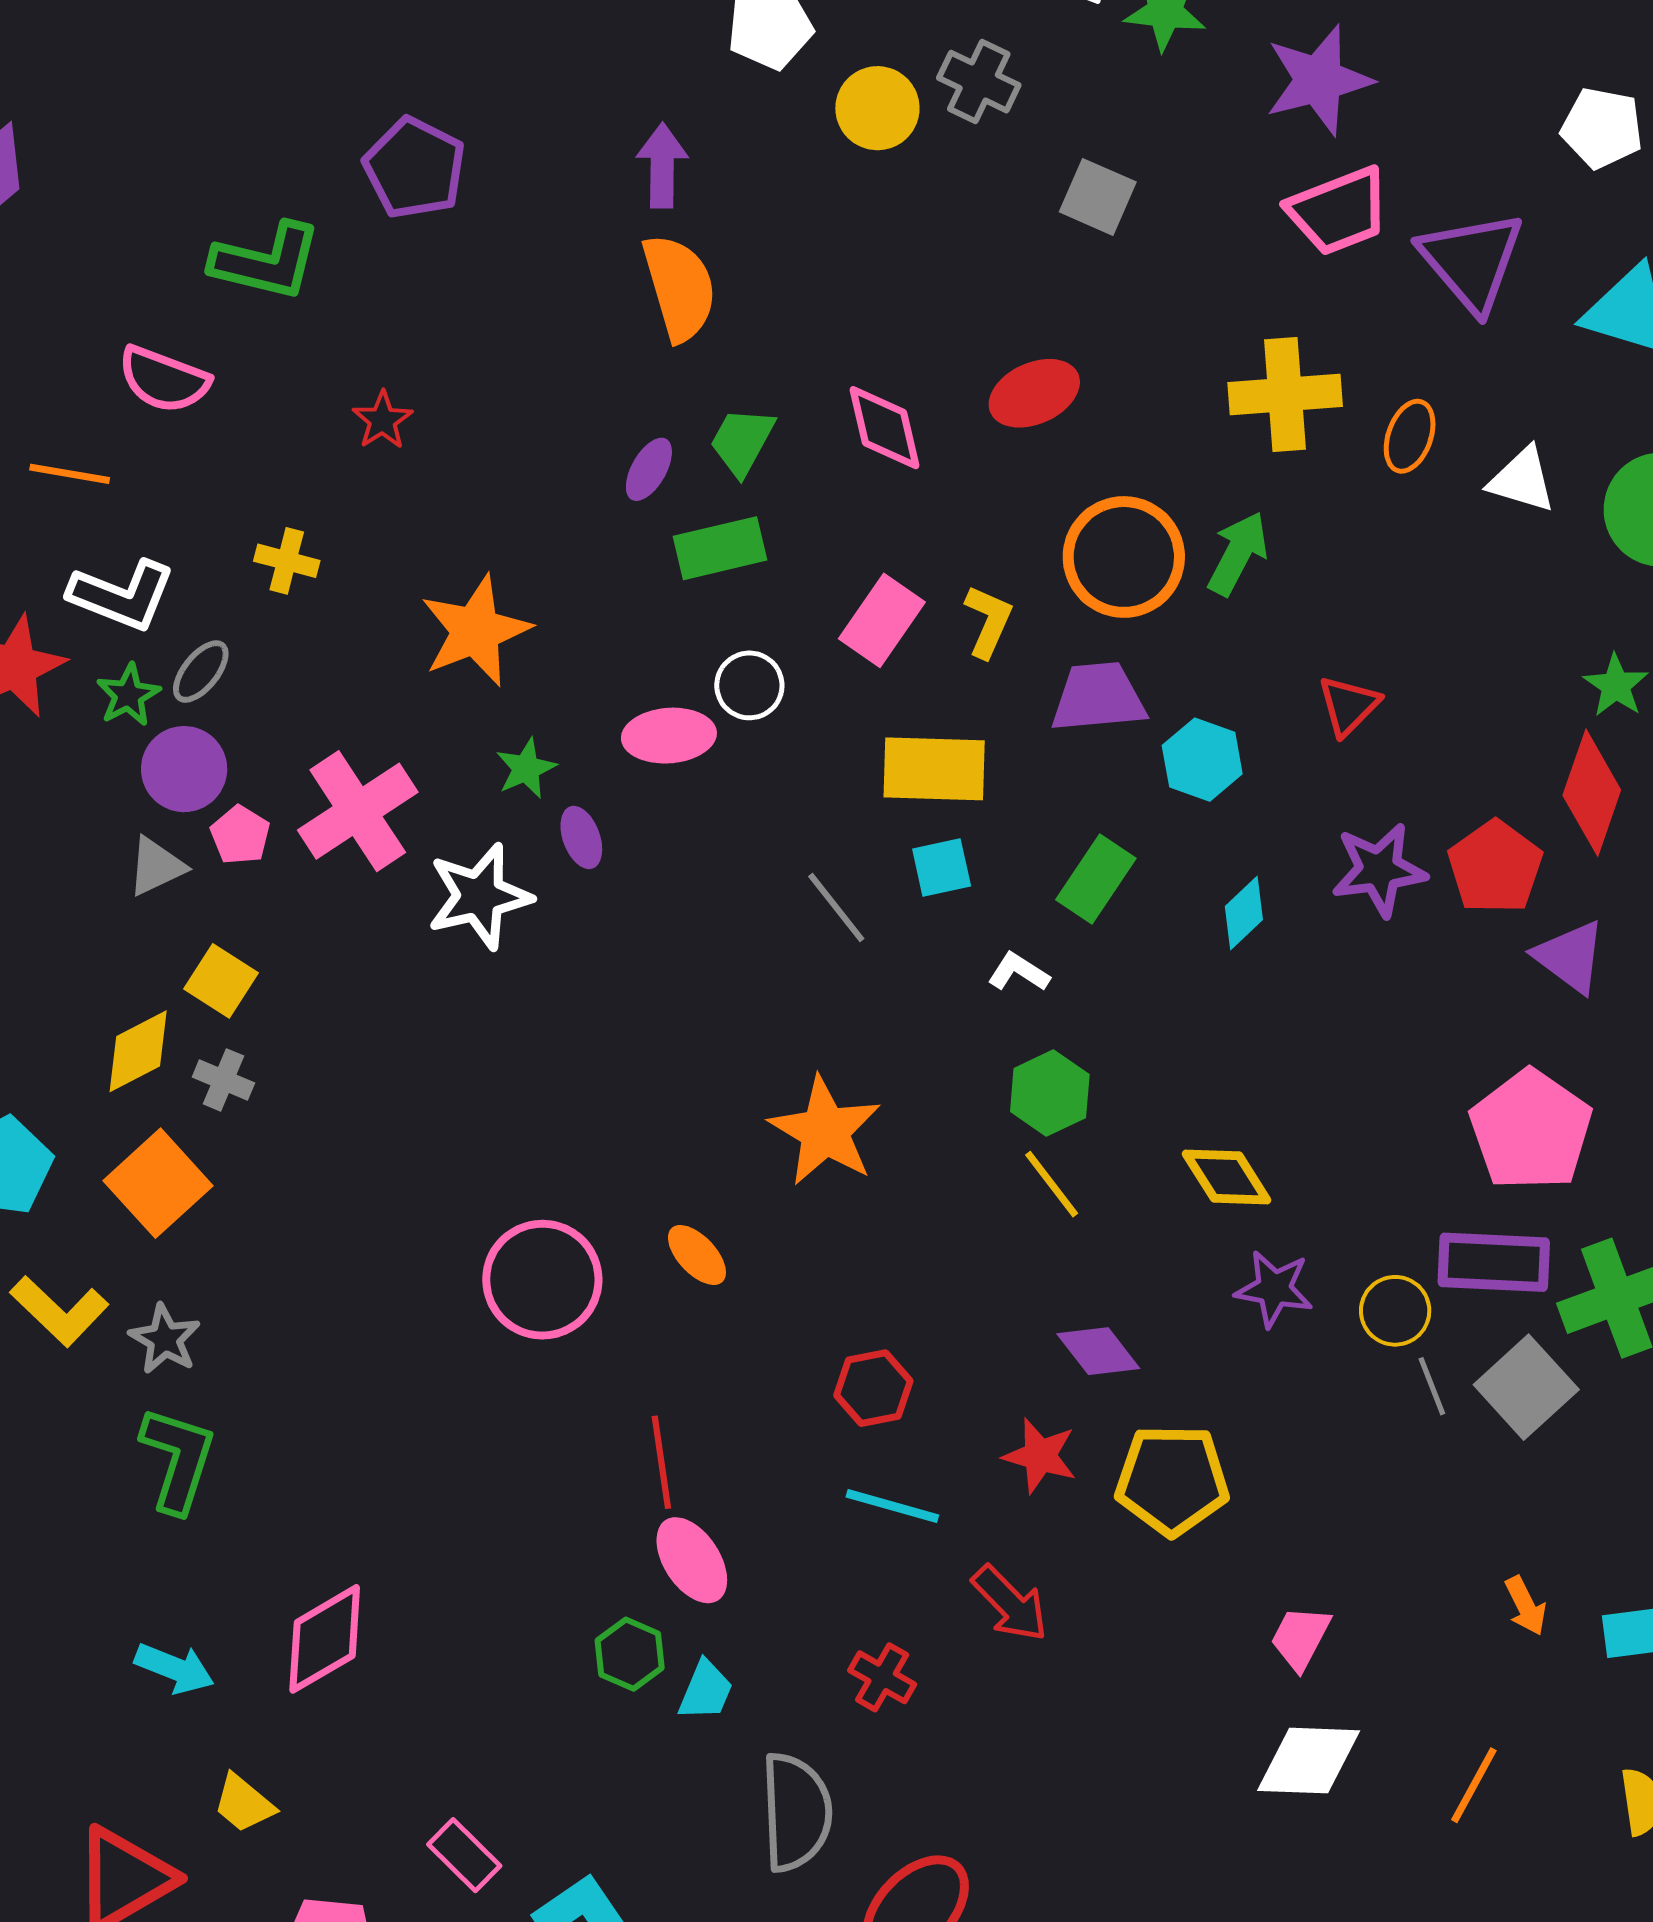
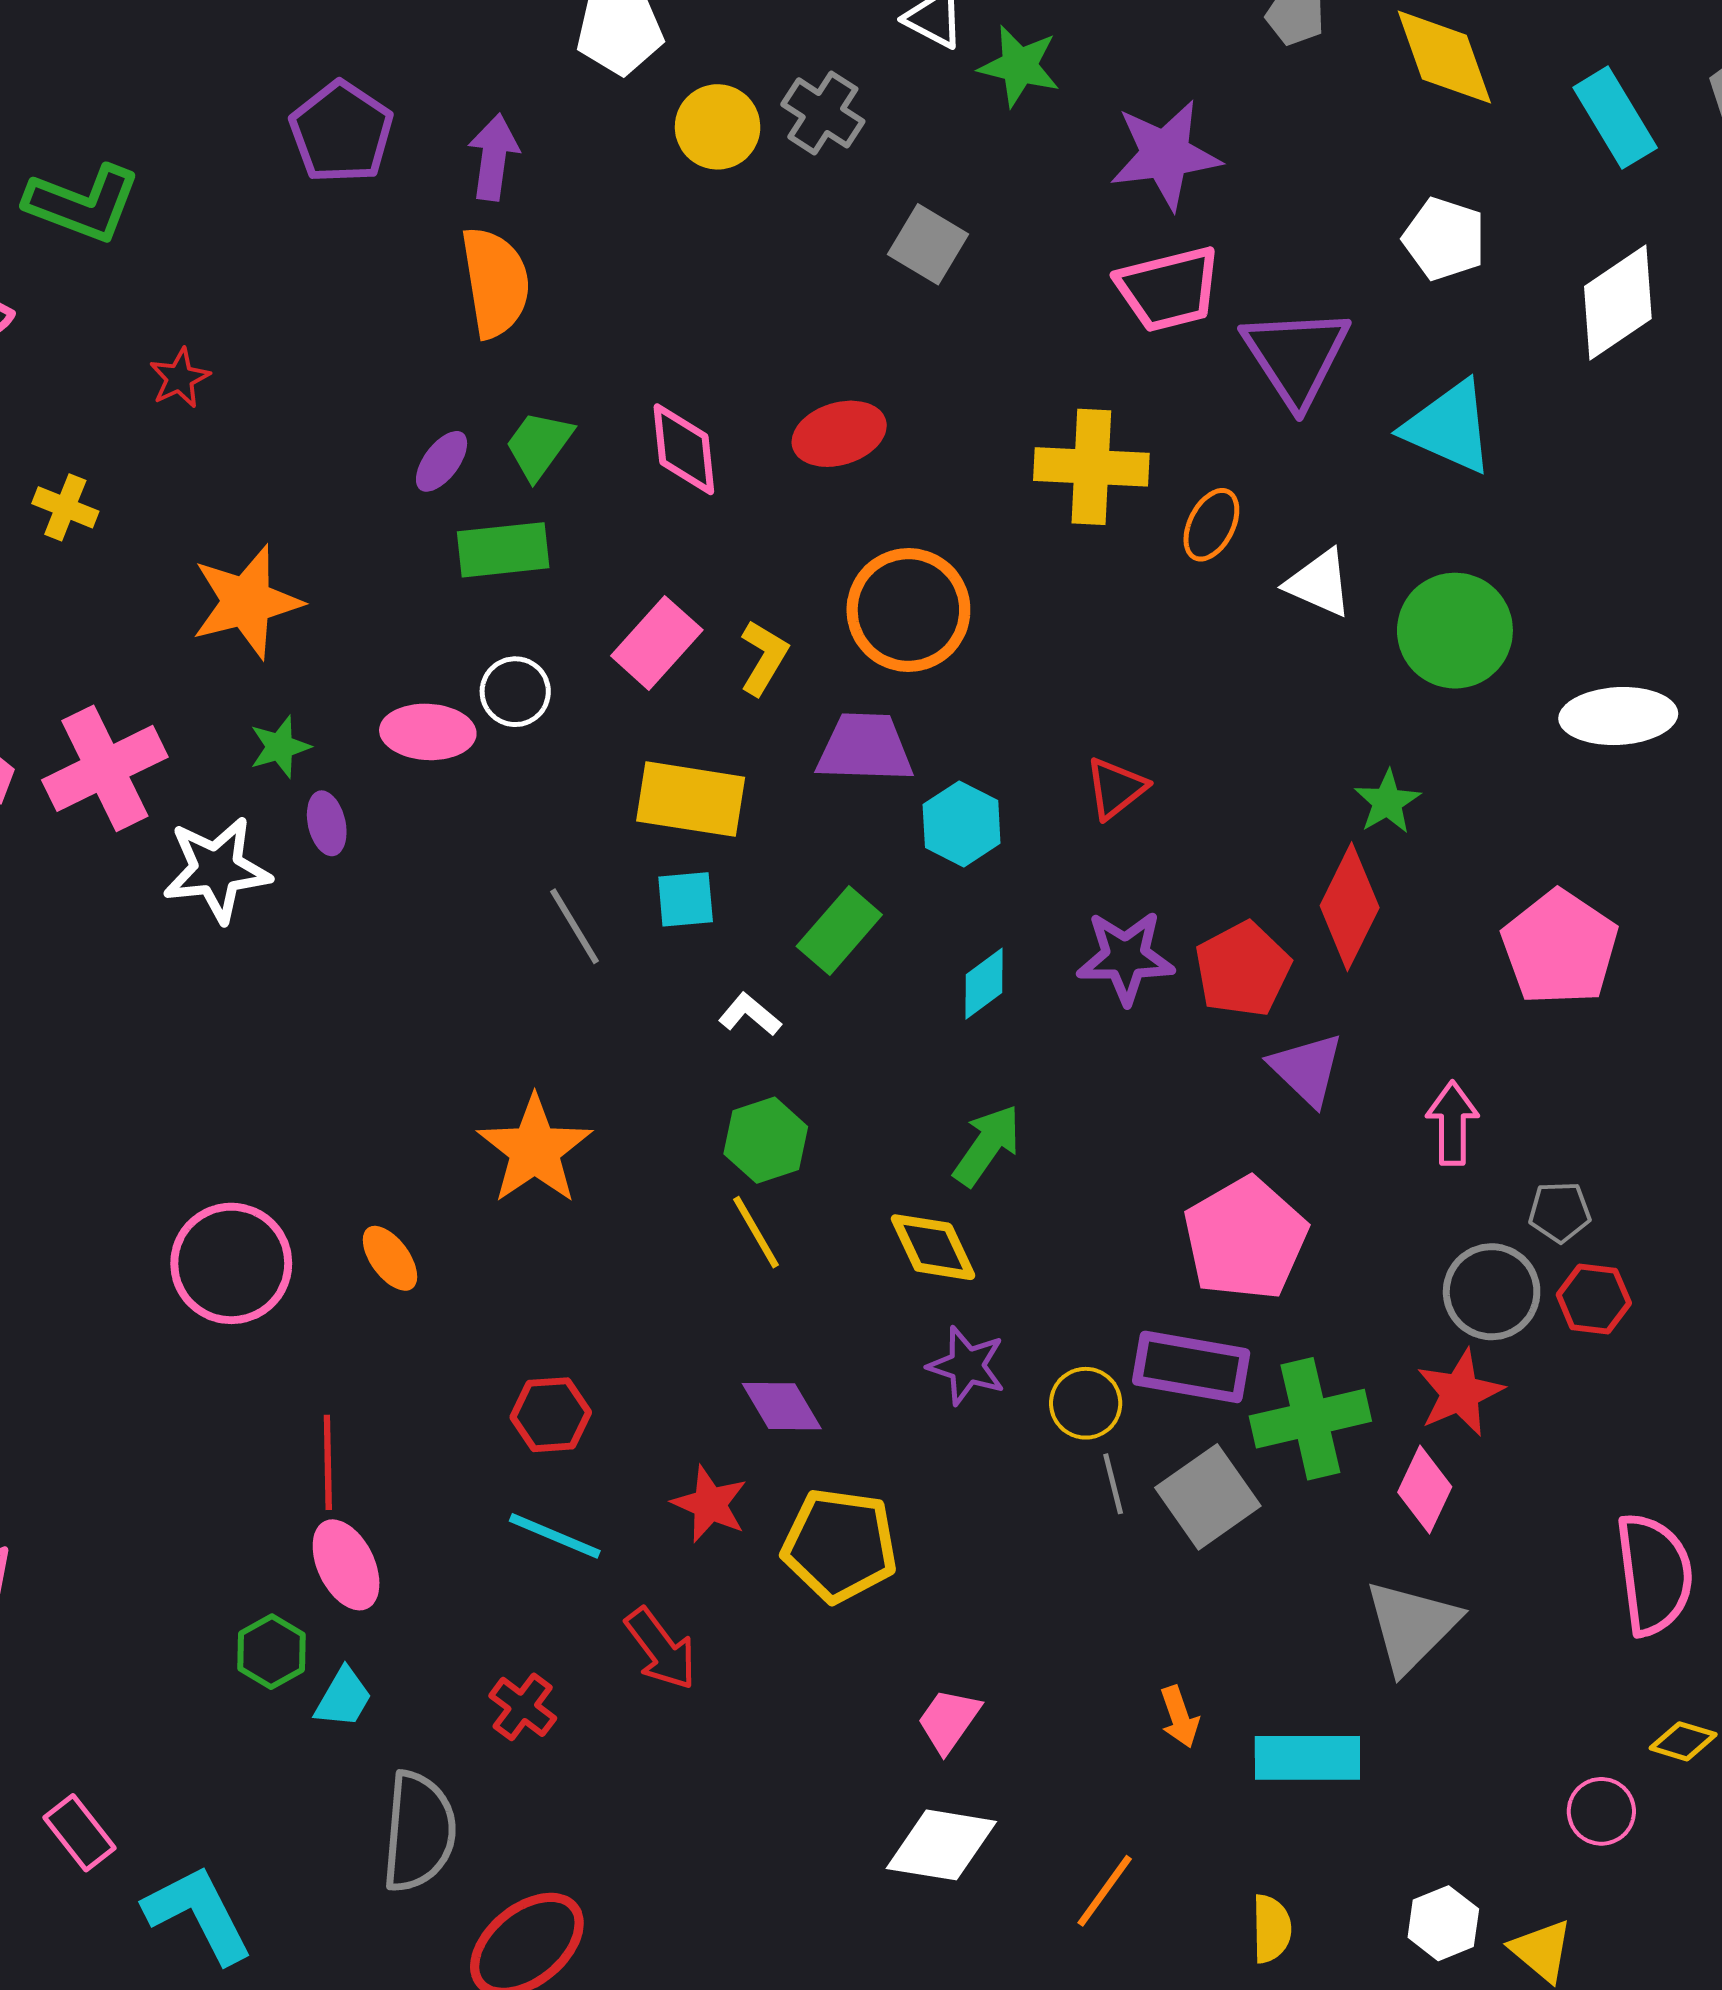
purple pentagon: (415, 168) -> (341, 132), moved
green arrow: (1238, 553) -> (987, 1145), moved

